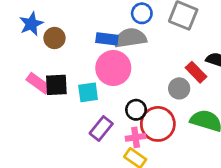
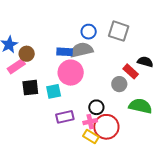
pink rectangle: (39, 83) -> (16, 66), moved, turned -66
black circle: (136, 110) -> (96, 107), moved
red circle: (158, 124) -> (106, 127), moved
purple rectangle: (101, 128) -> (65, 117), turned 42

